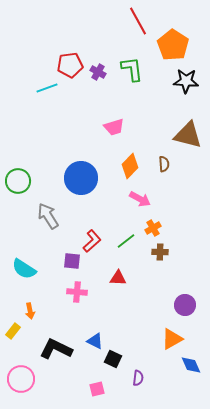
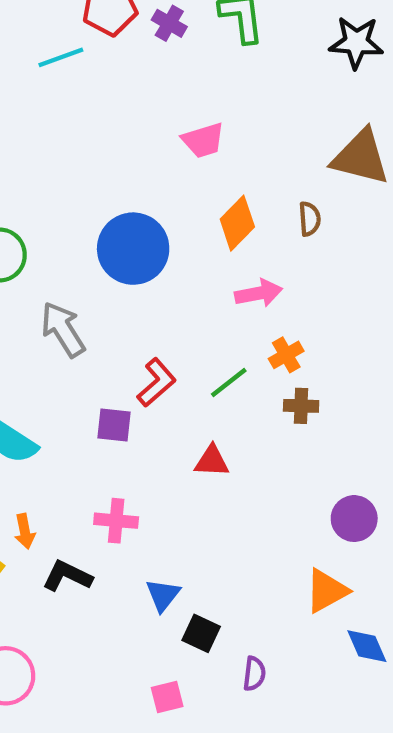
pink arrow: (140, 199) -> (259, 293), turned -40
pink cross: (77, 292) -> (116, 521), moved
blue triangle: (95, 341) -> (163, 595), turned 42
black L-shape: (56, 349) -> (67, 576), moved, size x0.7

